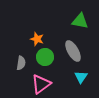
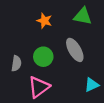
orange star: (37, 39) -> (44, 21), moved
cyan triangle: (81, 77) -> (92, 85), moved, turned 32

